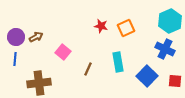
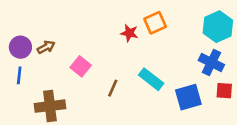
orange square: (126, 28) -> (155, 23), moved
cyan rectangle: (118, 62) -> (151, 79), turned -42
blue square: (147, 76) -> (188, 97), turned 30
red square: (175, 81) -> (224, 91), moved

